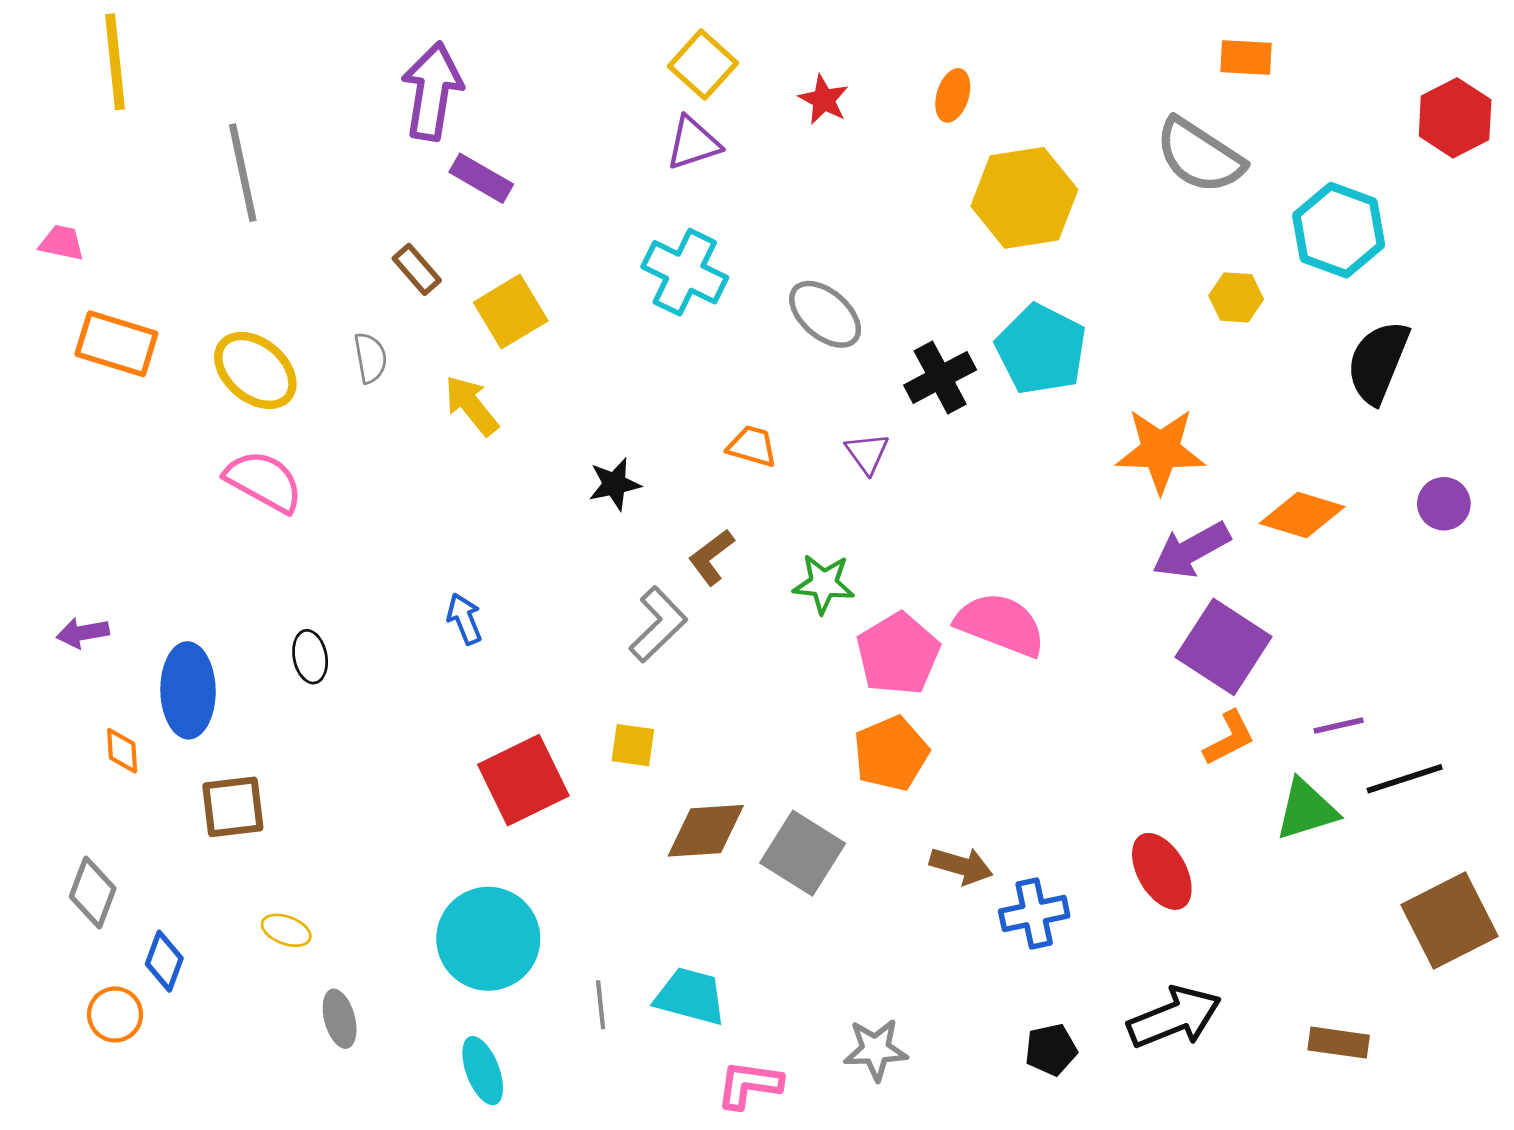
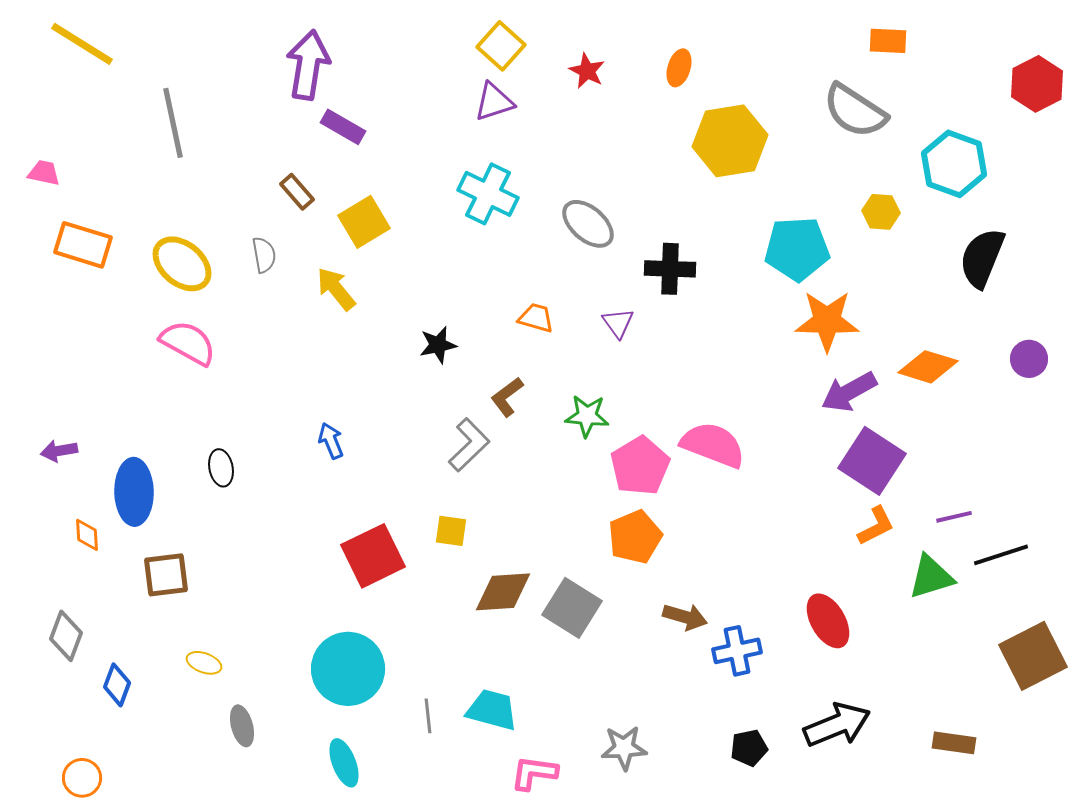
yellow line: (115, 62) -> (82, 44), turned -52
cyan pentagon: (1041, 349) -> (797, 249), moved, turned -30
black cross: (940, 377) -> (670, 269), turned 30
orange circle: (115, 1015) -> (82, 778), moved

